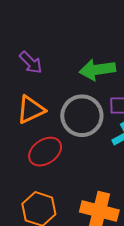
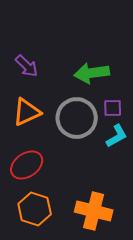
red ellipse: (45, 152) -> (27, 165), moved

